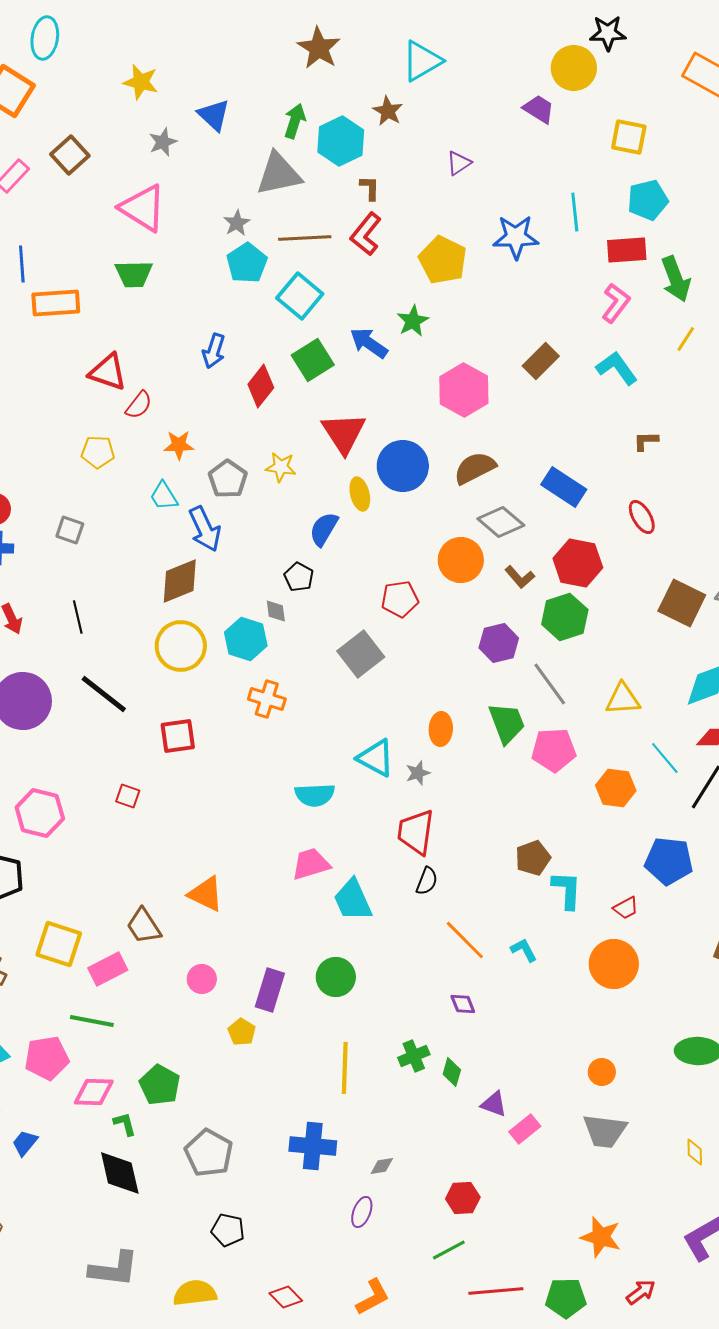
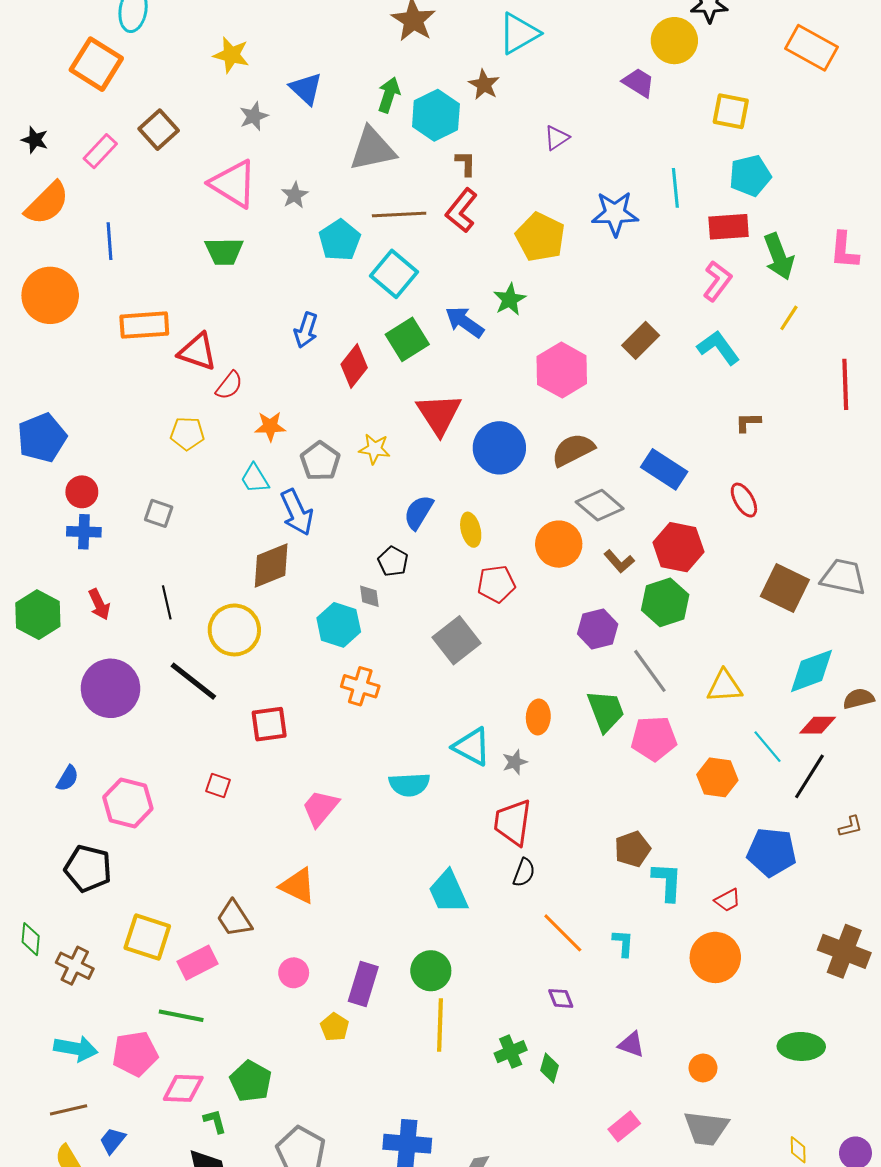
gray star: (237, 223) -> (295, 195), moved
orange rectangle: (56, 303) -> (144, 325), moved
yellow ellipse: (360, 494) -> (471, 530), moved
yellow circle: (181, 646) -> (234, 630), moved
pink trapezoid: (311, 864) -> (320, 808), moved, turned -33
cyan L-shape: (524, 950) -> (623, 943), turned 32
yellow line: (345, 1068) -> (440, 1025), moved
purple triangle: (494, 1104) -> (631, 1044), moved

